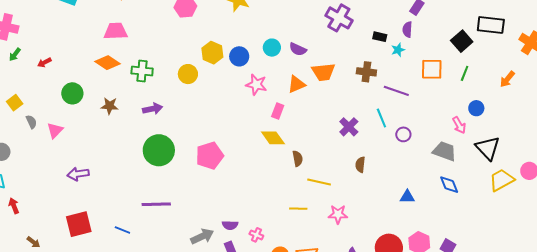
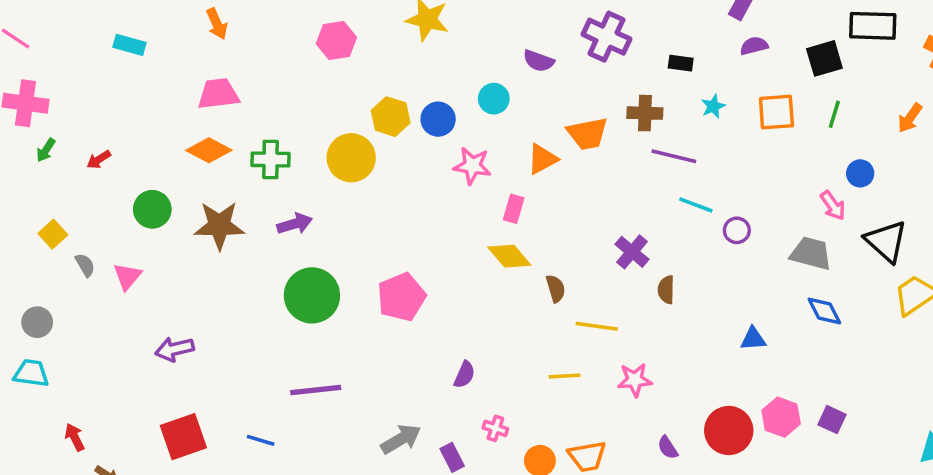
purple semicircle: (407, 29) -> (754, 46), moved, turned 77
black square: (462, 41) -> (824, 58), turned 30
purple semicircle: (298, 49) -> (539, 61), moved
cyan star: (398, 50) -> (713, 106), moved
brown cross: (366, 72) -> (645, 113), moved
yellow circle: (188, 74) -> (351, 158), size x1.4
purple line: (396, 91) -> (674, 156), moved
brown star: (110, 106) -> (219, 225), size x1.6
cyan line: (381, 118) -> (696, 205), turned -42
purple cross: (349, 127) -> (632, 252), moved
red arrow: (14, 206) -> (75, 437), moved
purple semicircle: (230, 225) -> (464, 375), moved, turned -63

